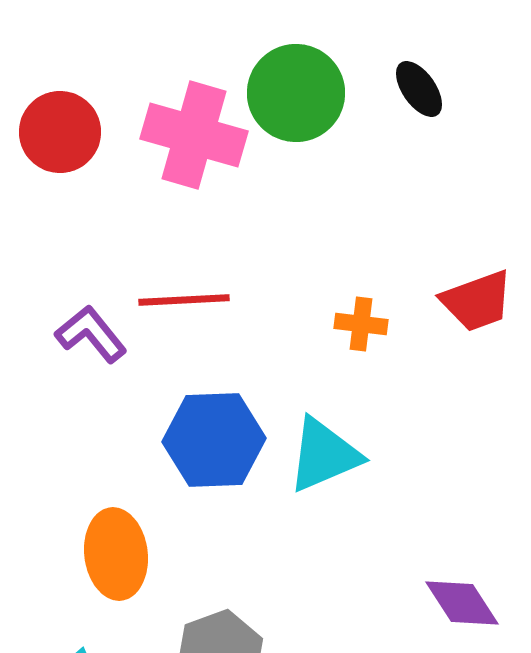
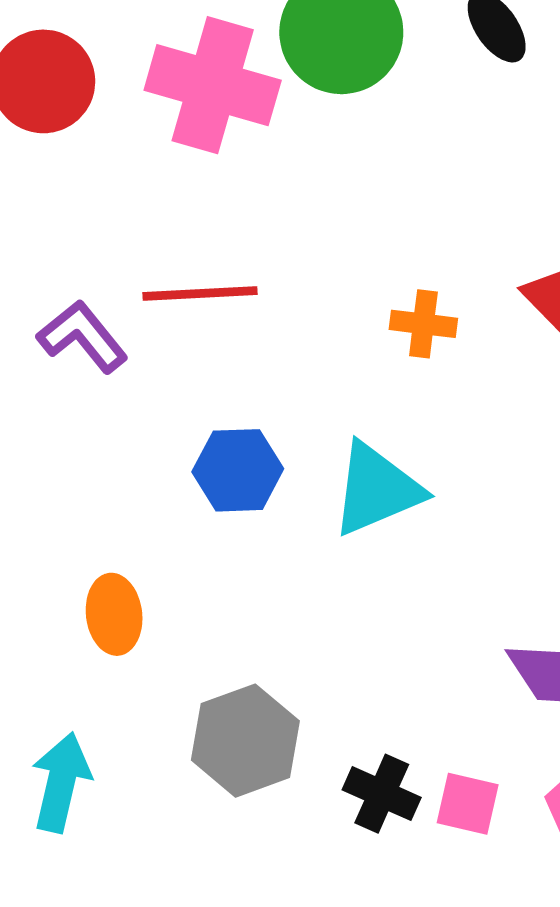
blue hexagon: (214, 440) -> (238, 470), size x0.7
orange ellipse: (116, 554) -> (114, 614), size x0.7

